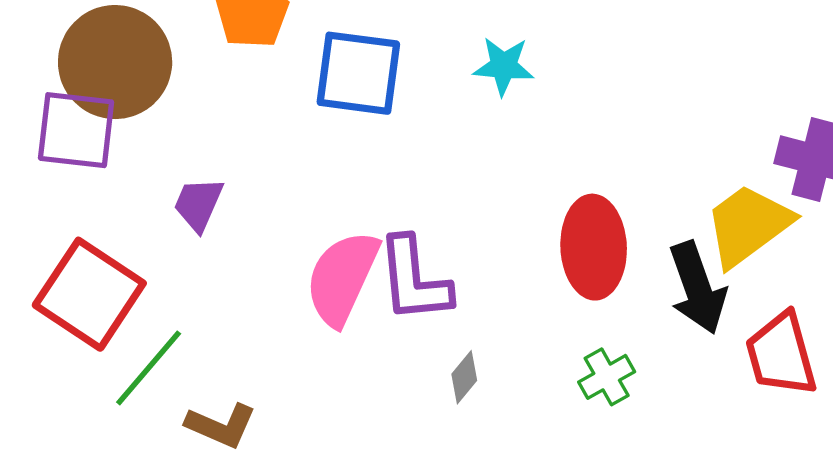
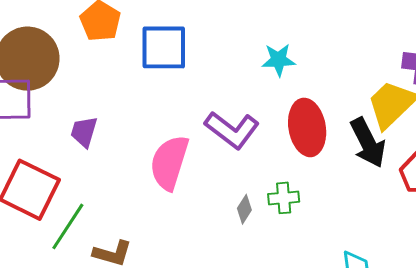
cyan star: (504, 66) -> (279, 60), moved
purple L-shape: (414, 280) -> (232, 130), moved, turned -40
green cross: (607, 377) -> (284, 198), moved, turned 32

